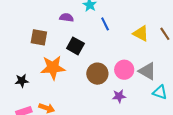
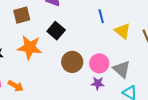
blue line: (105, 24) -> (101, 16), moved
brown square: (39, 37) -> (22, 15), turned -36
purple star: (119, 96) -> (98, 83), moved

